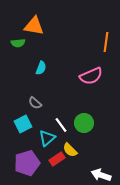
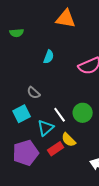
orange triangle: (34, 26) -> (66, 19), moved
cyan semicircle: (41, 68) -> (49, 57), moved

